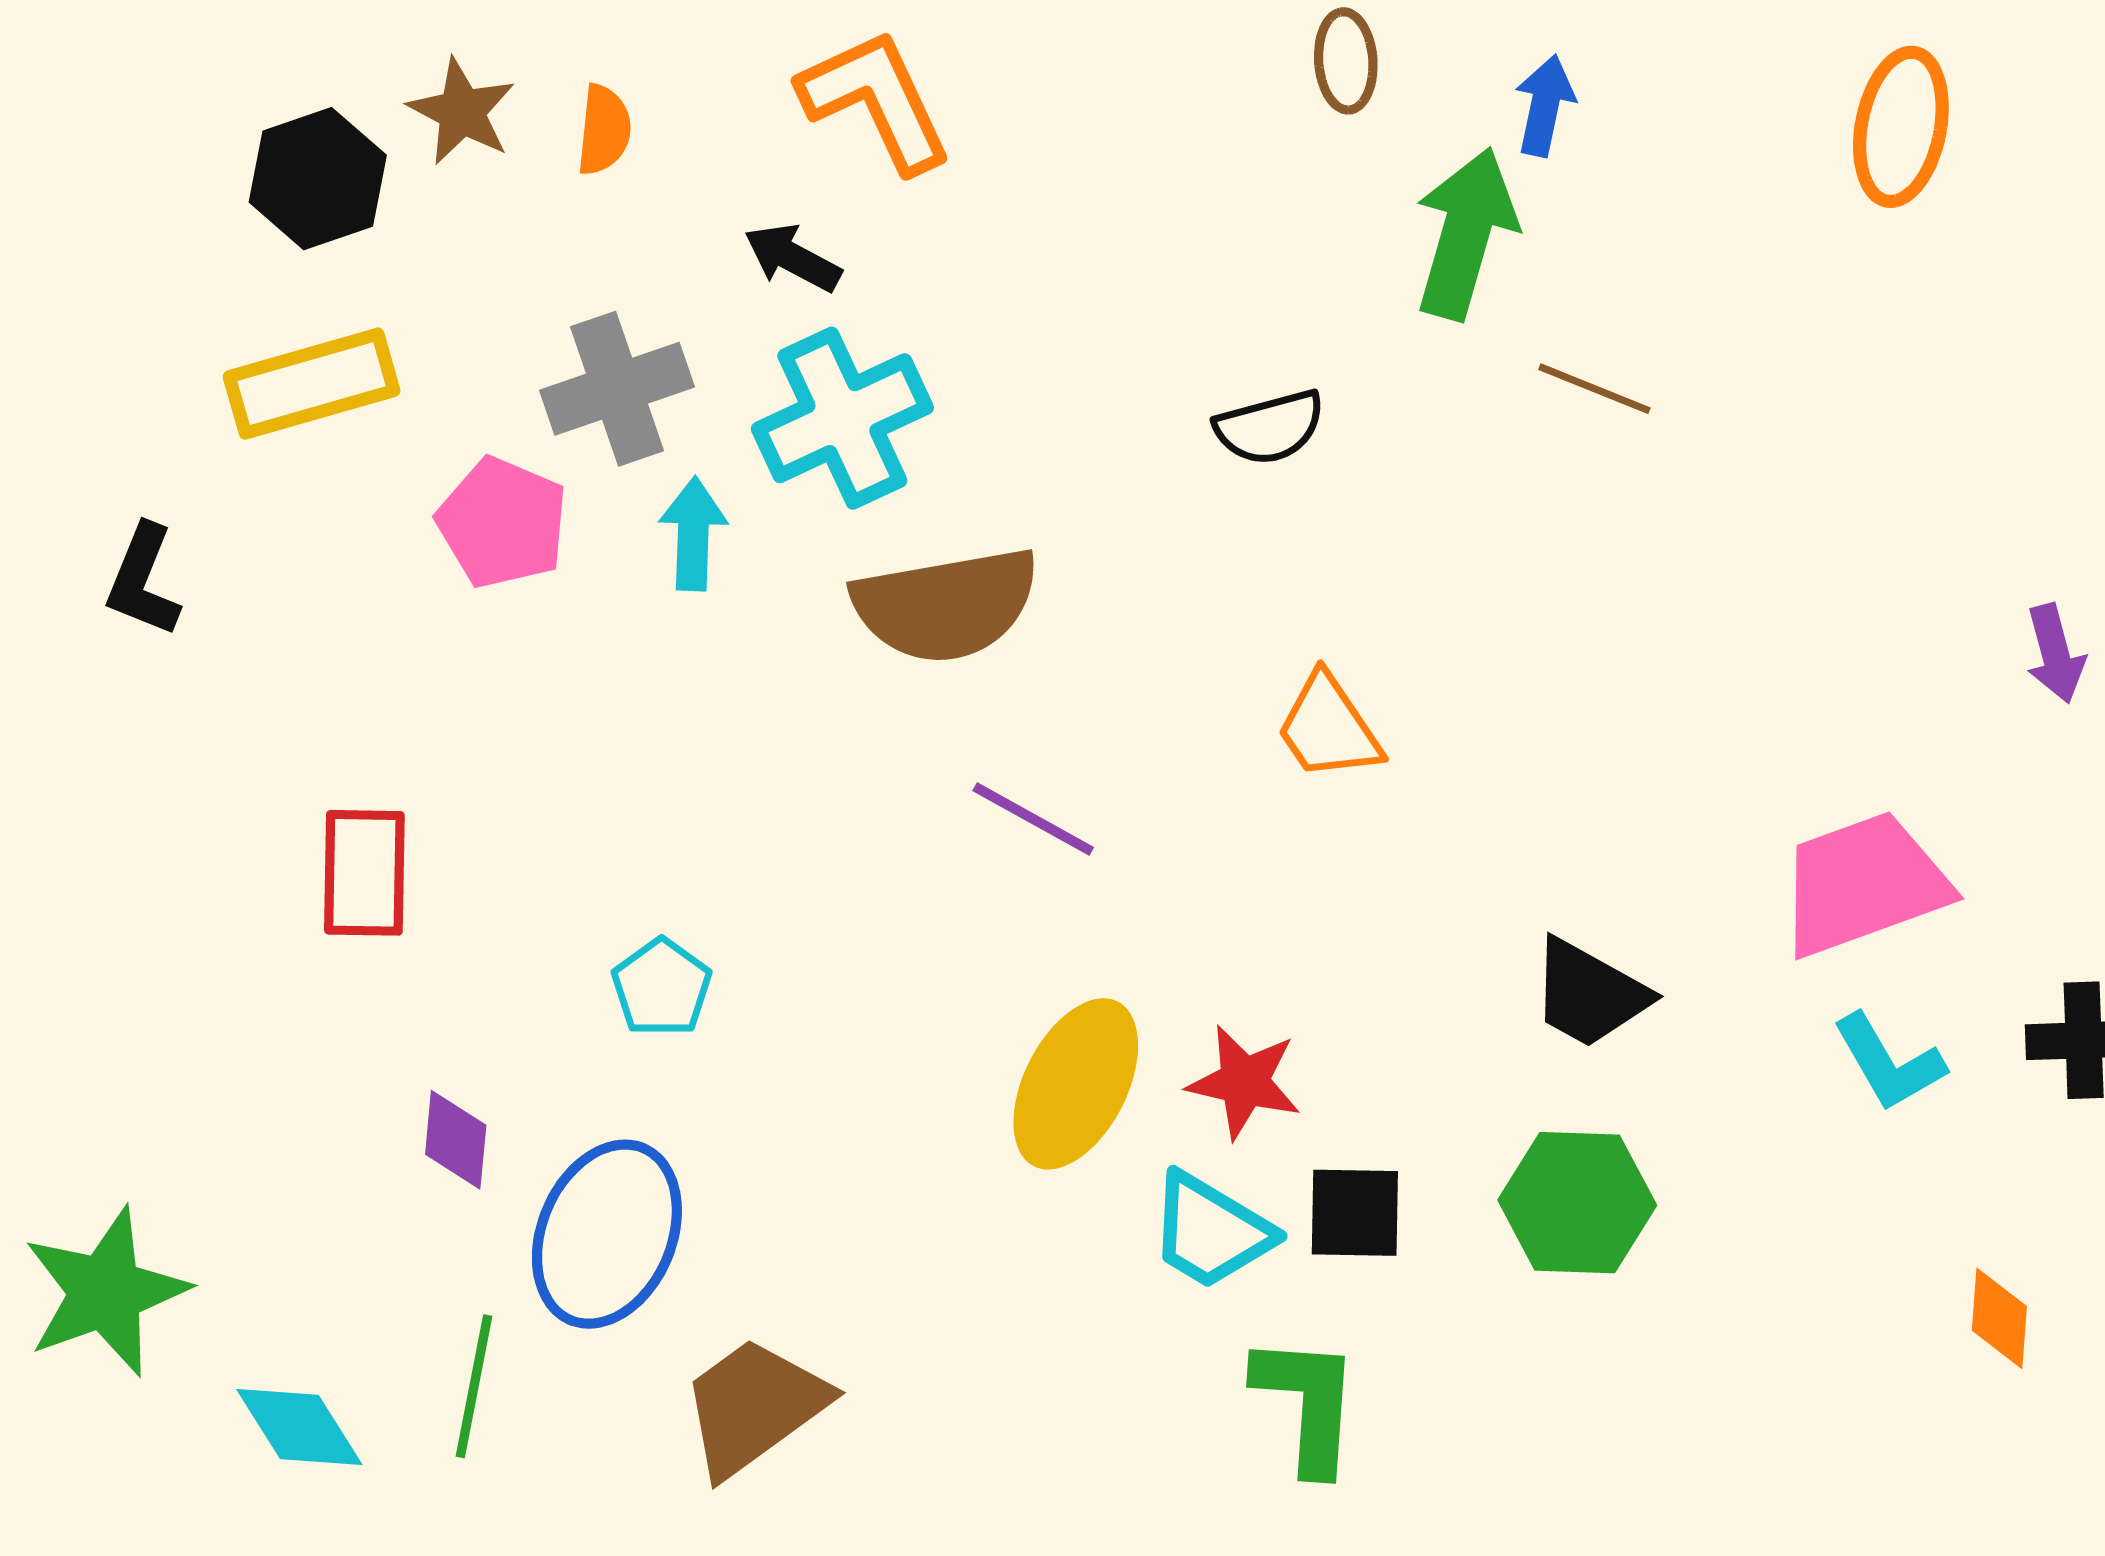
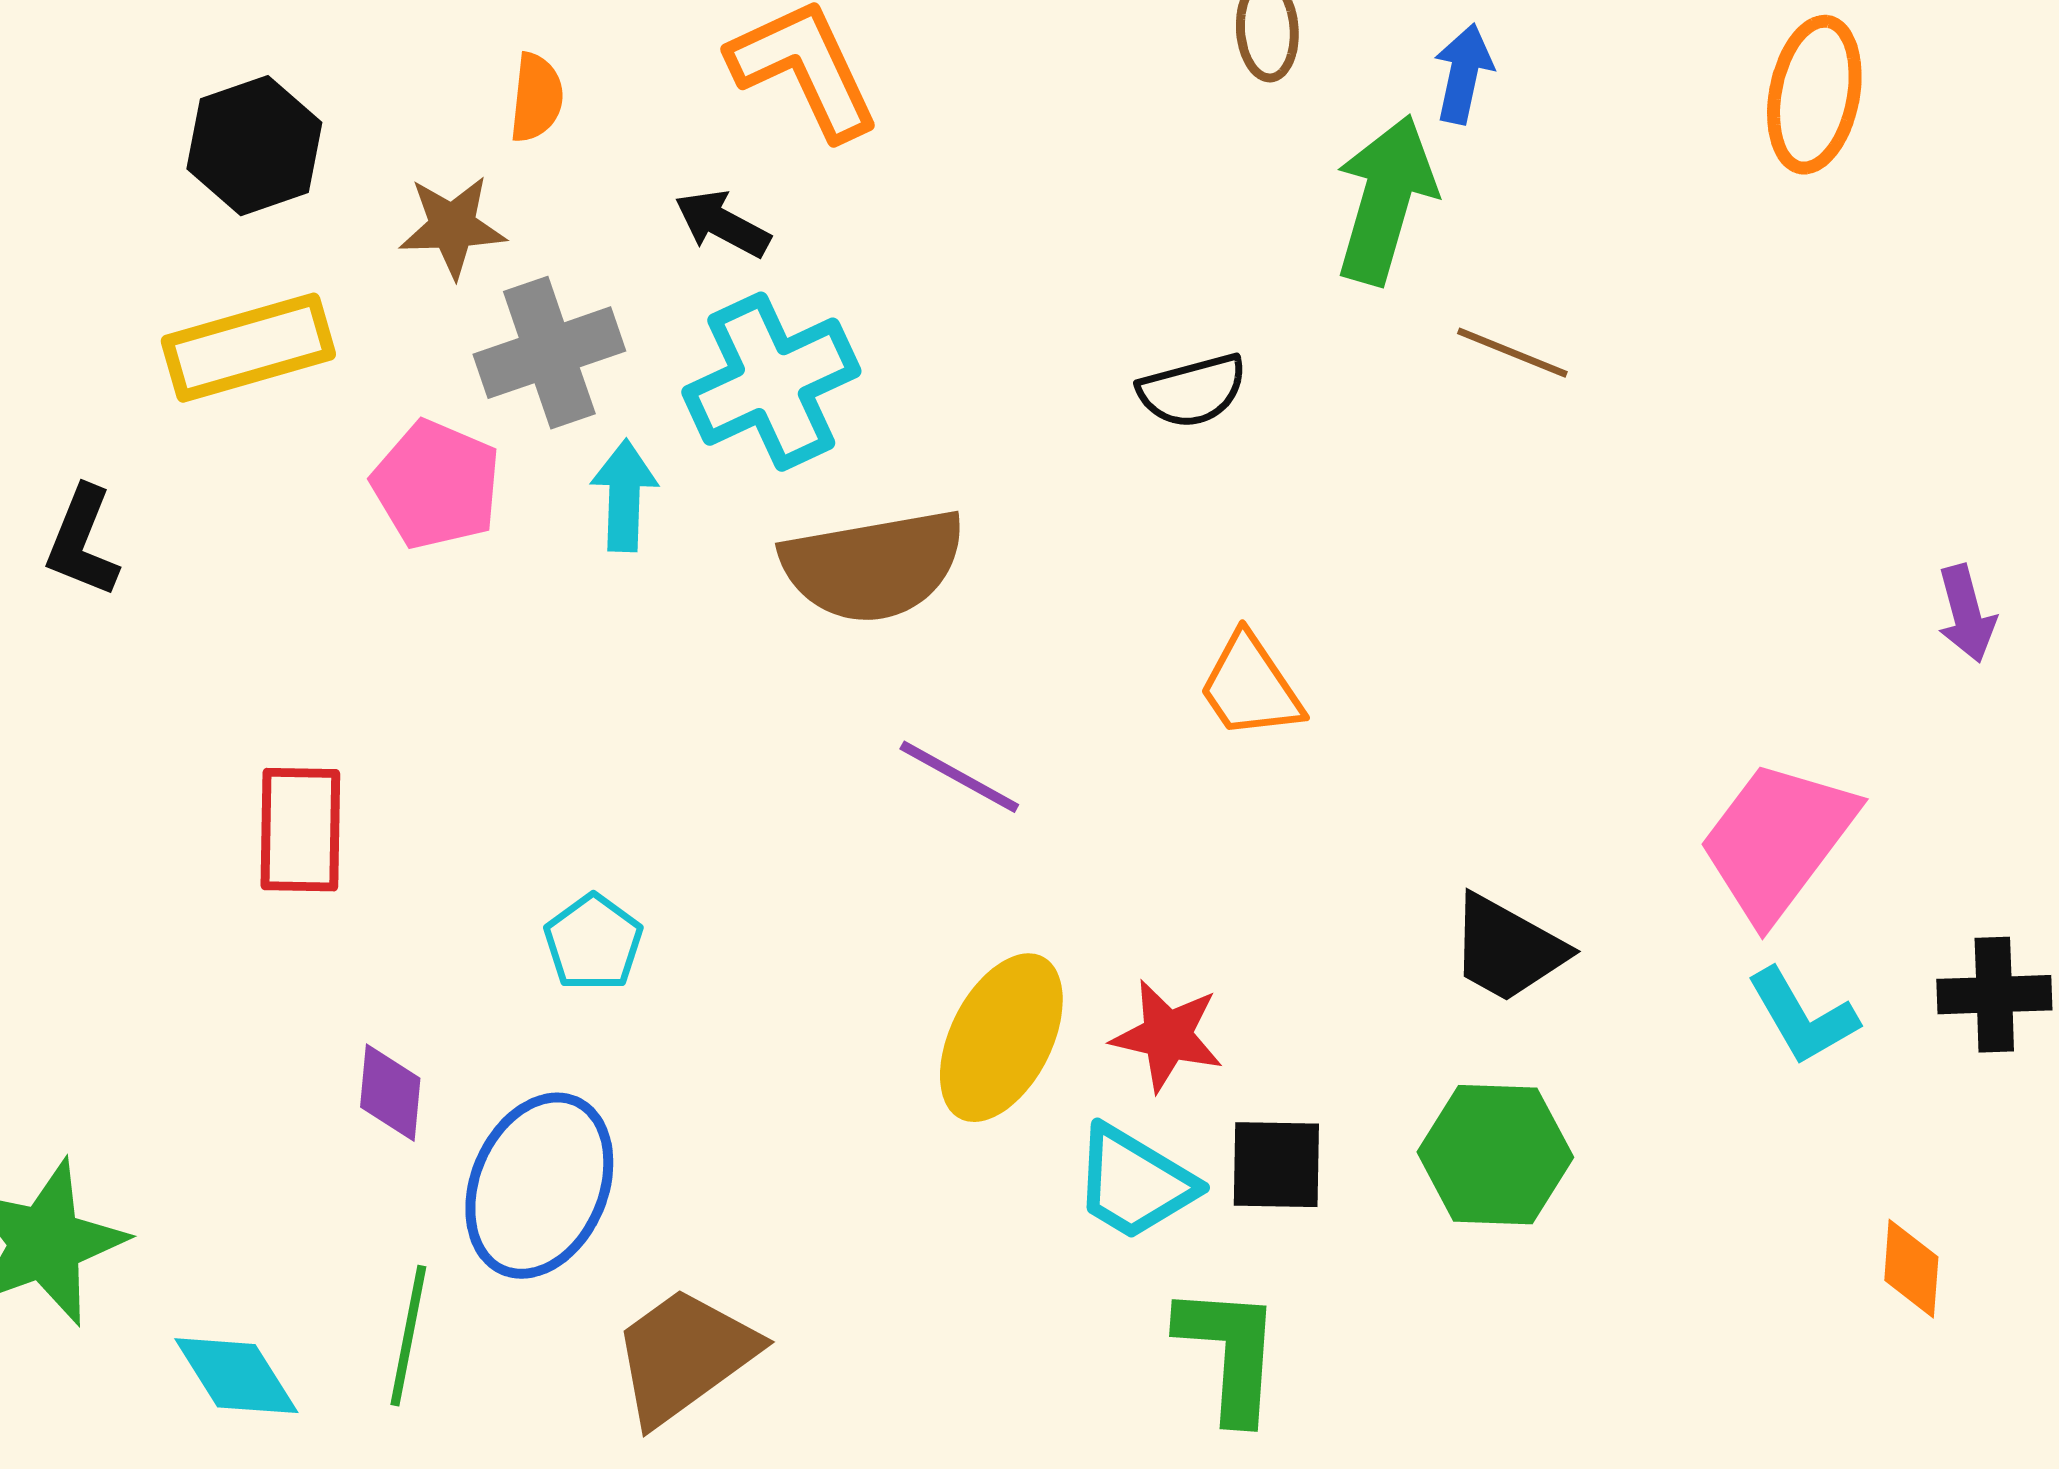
brown star: (462, 112) -> (452, 227), moved, turned -30
pink trapezoid: (1863, 884) -> (1777, 841), turned -33

